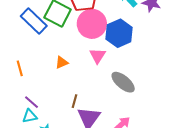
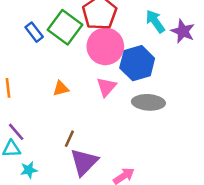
blue rectangle: (34, 21) -> (34, 32), size x0.6
gray ellipse: (123, 82) -> (148, 102), moved, turned -45

